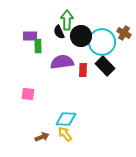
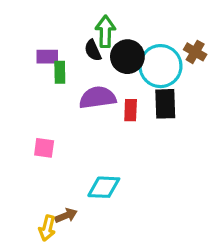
black rectangle: (105, 66) -> (165, 104), turned 42
yellow arrow: (65, 134) -> (47, 228), moved, turned -126

